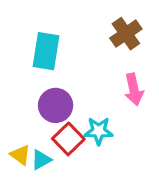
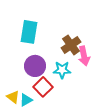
brown cross: (126, 34) -> (71, 45), moved
cyan star: (99, 131) -> (62, 70), moved

